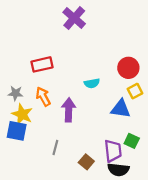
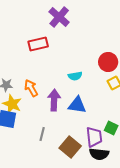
red rectangle: (42, 64) -> (38, 44), moved
blue triangle: (121, 109) -> (77, 105), moved
brown square: (86, 162) -> (70, 147), size x1.5

